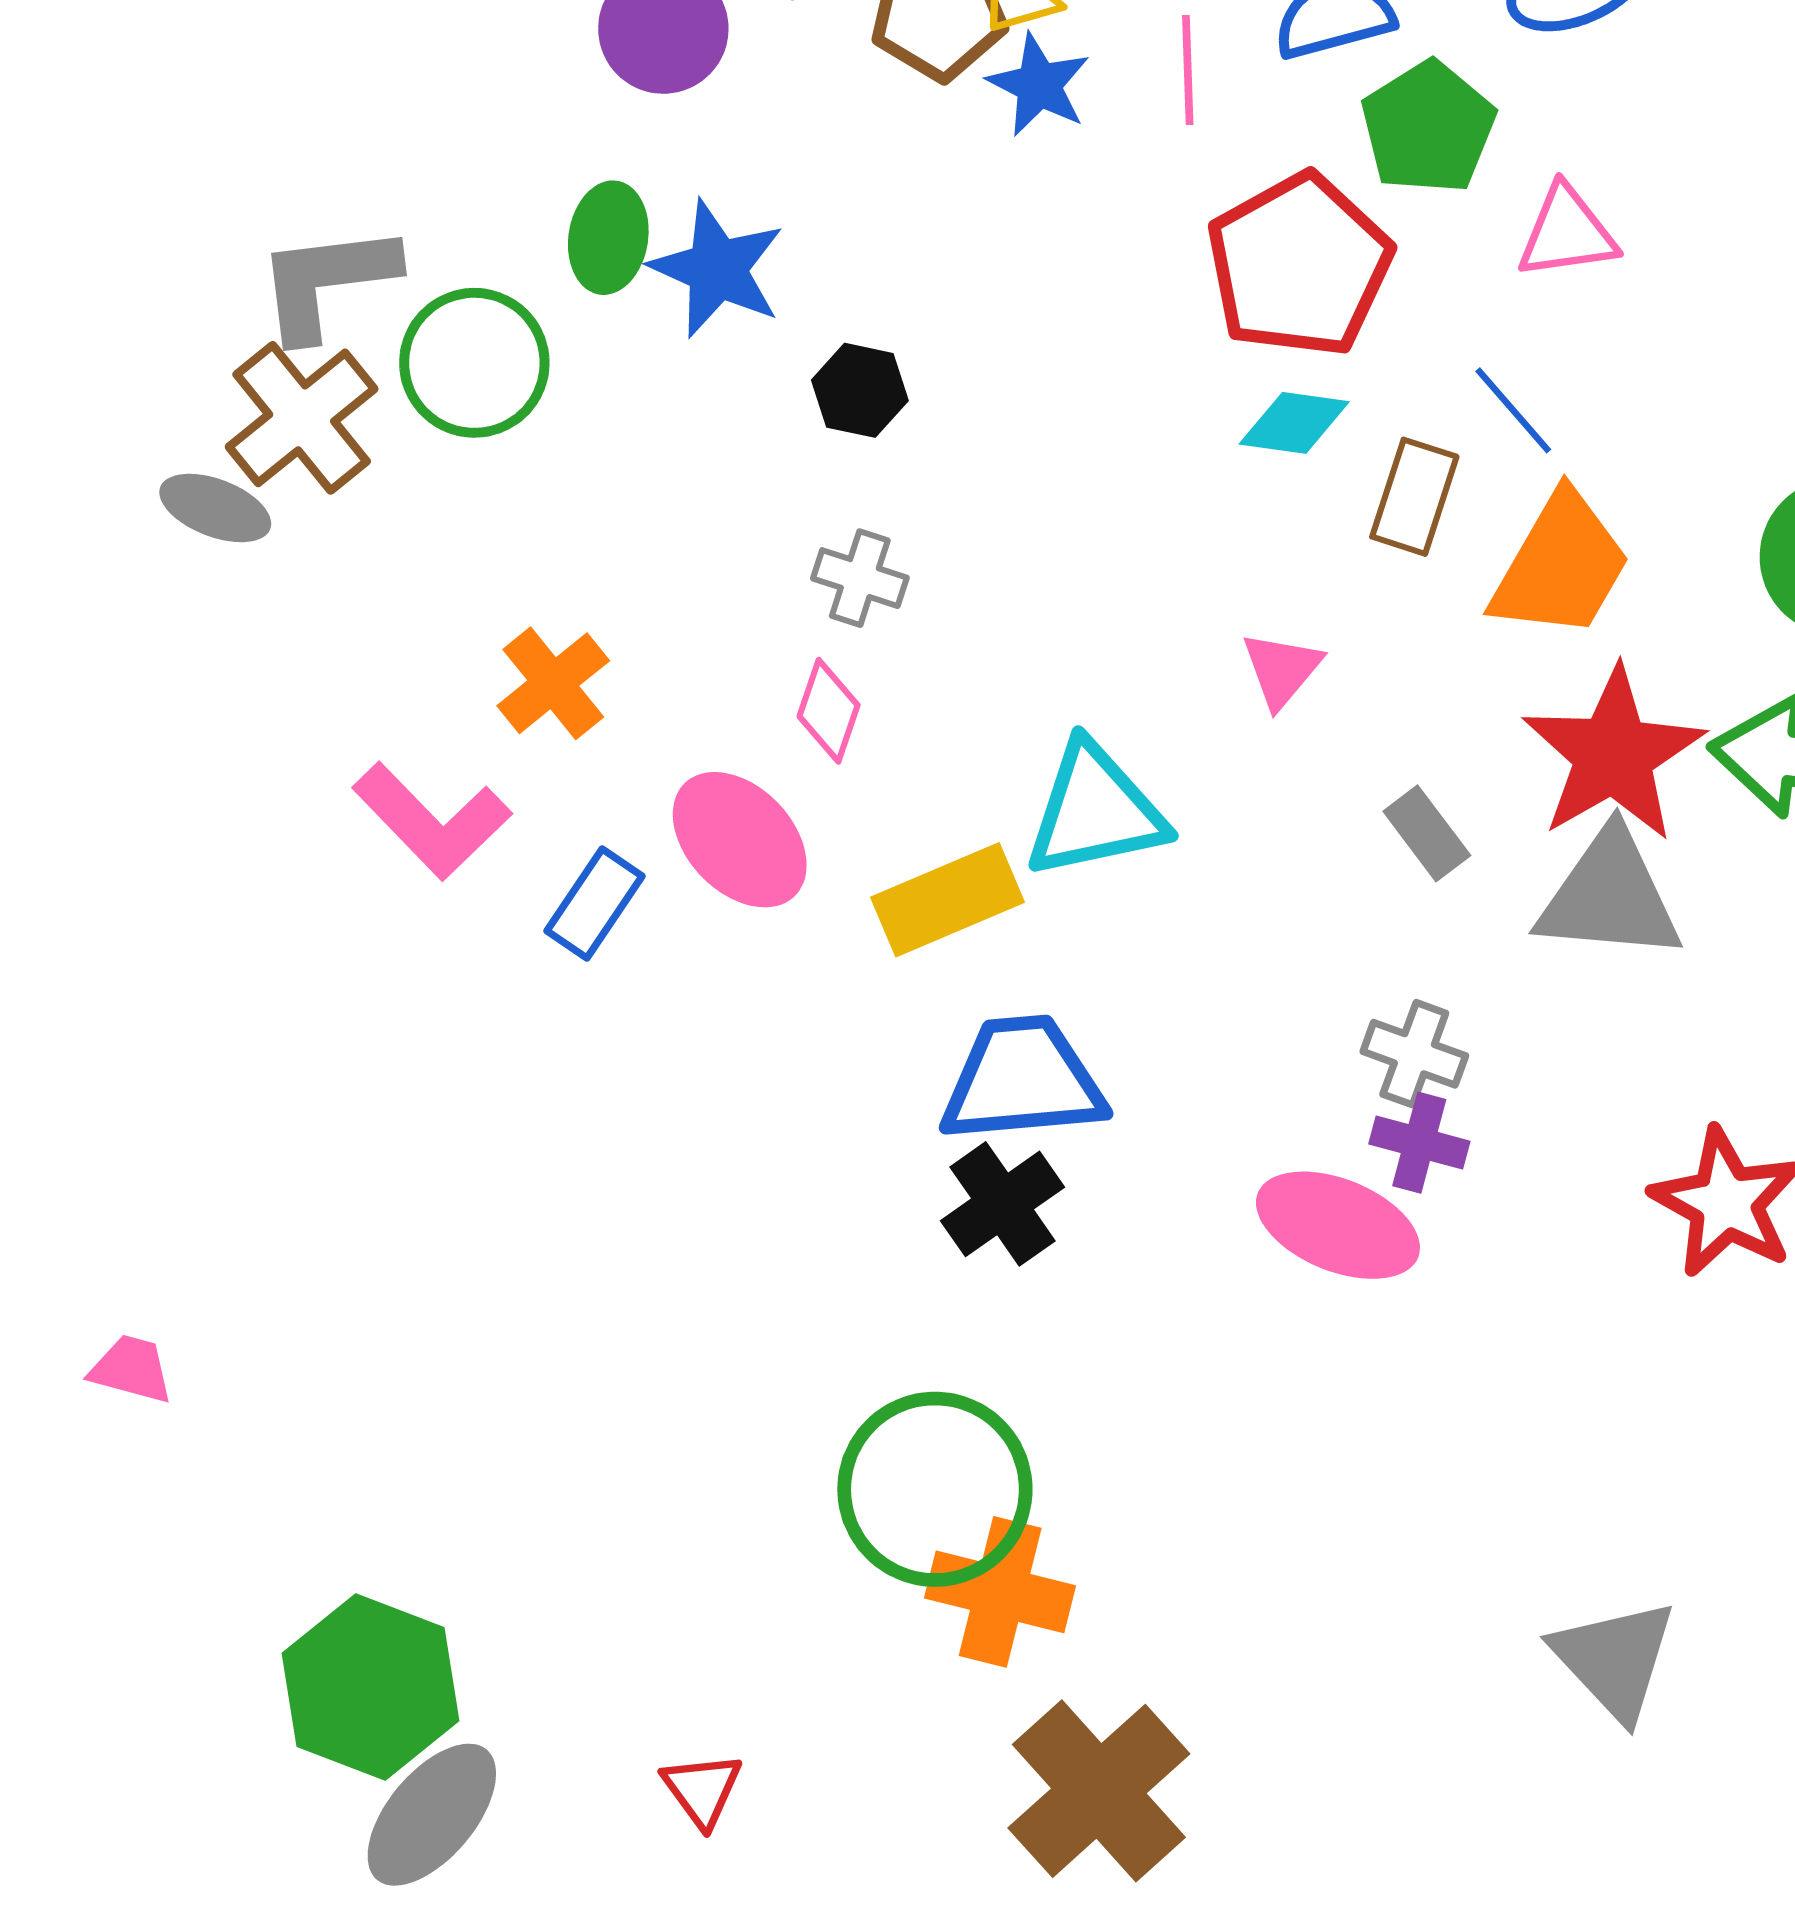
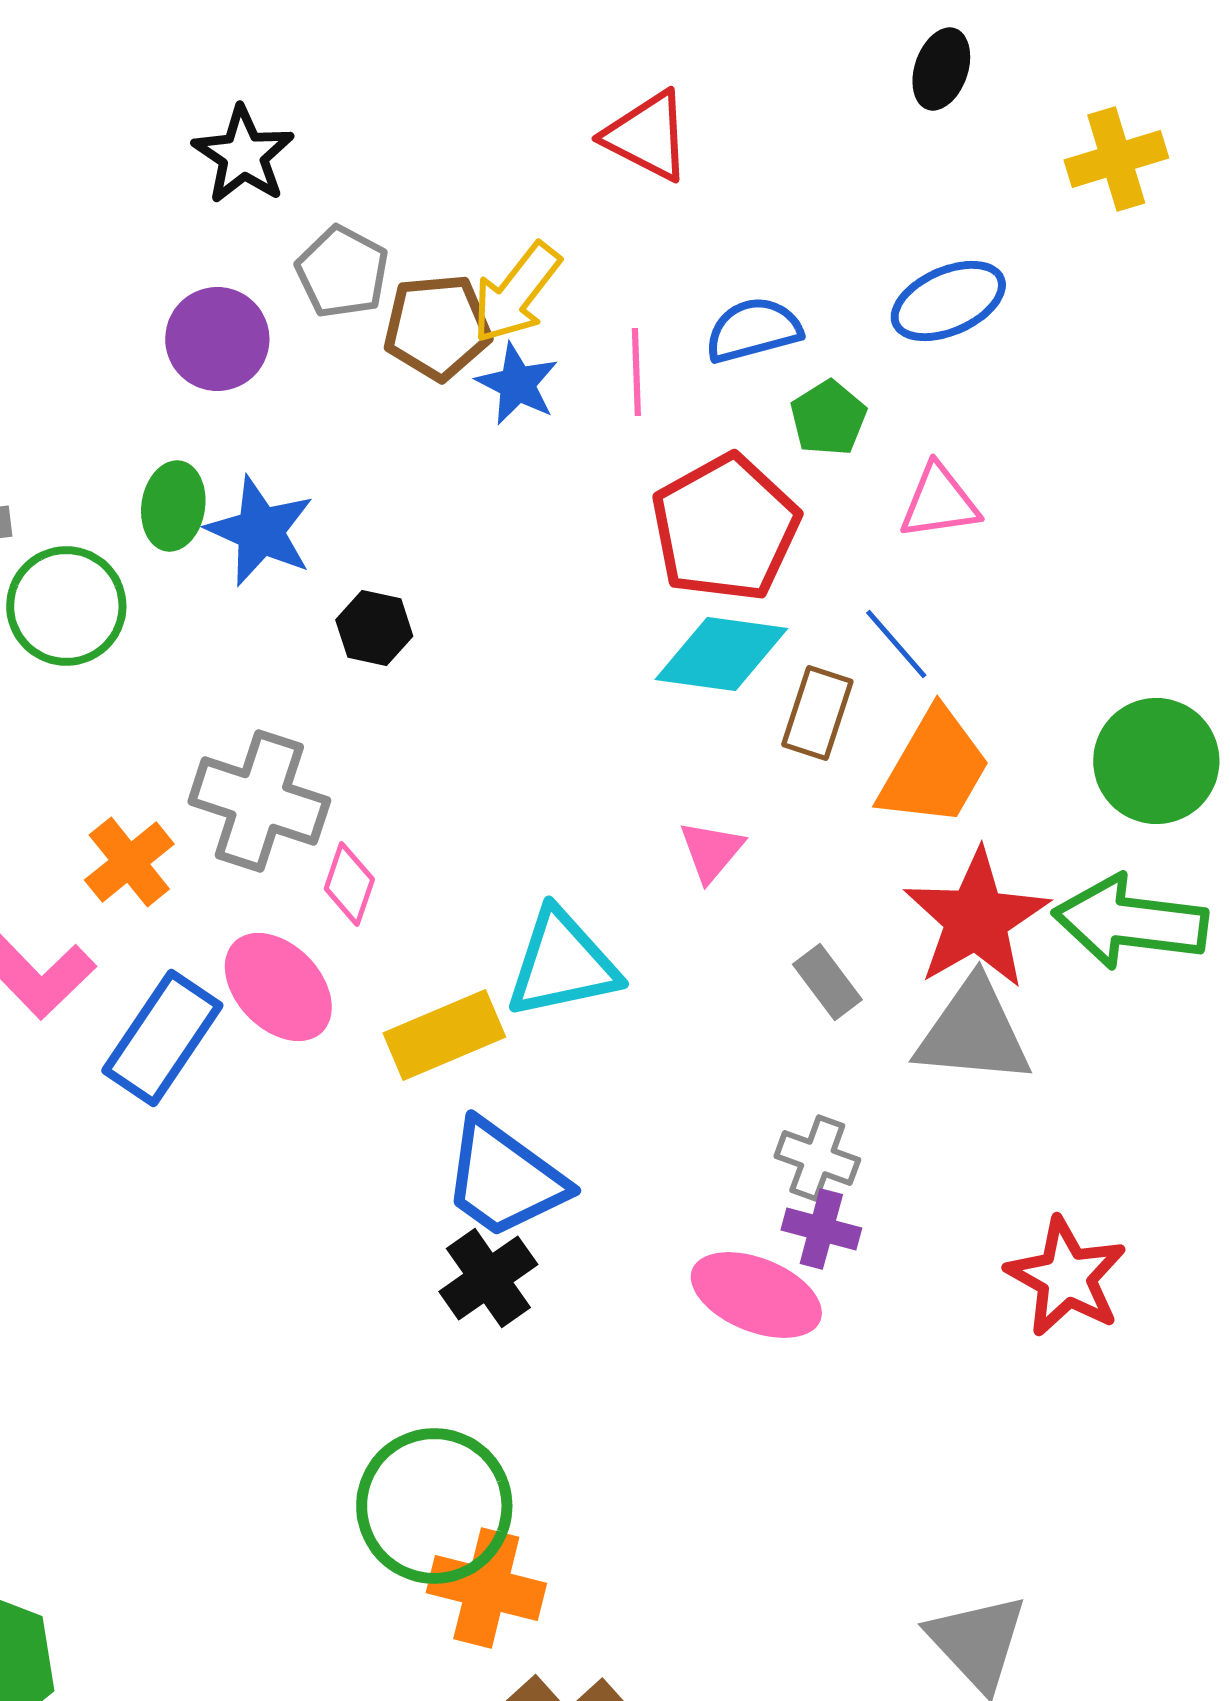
green pentagon: (1428, 128) -> (828, 418), size x0.7
cyan diamond: (1294, 423) -> (721, 654), size x1.5
gray cross: (860, 578) -> (259, 801), moved, size x1.8
blue rectangle: (595, 904) -> (162, 1038), size x1.5
blue trapezoid: (1023, 1080) -> (504, 1179), turned -139

